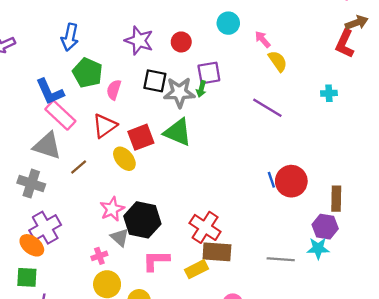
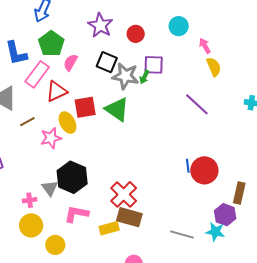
pink rectangle: (60, 115) -> (37, 74), moved, turned 72
pink star: (112, 209) -> (51, 138), moved

